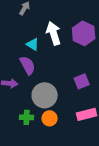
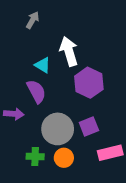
purple hexagon: (84, 33) -> (89, 83), moved
purple square: (82, 81) -> (89, 126), moved

